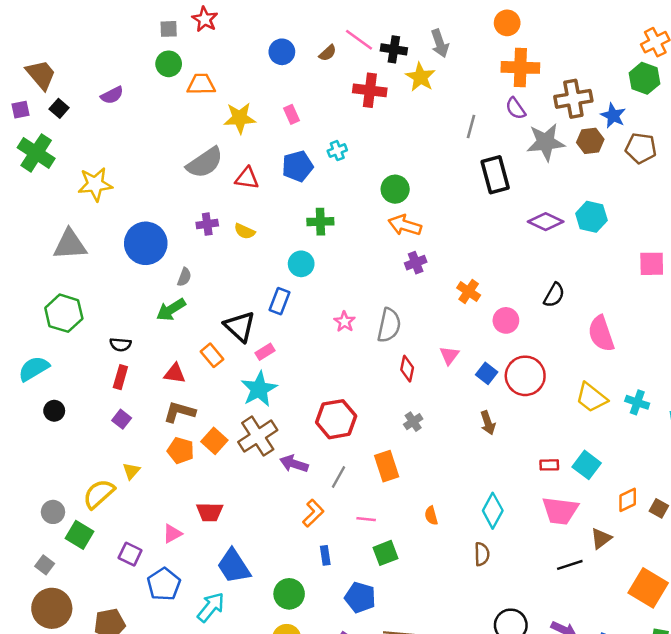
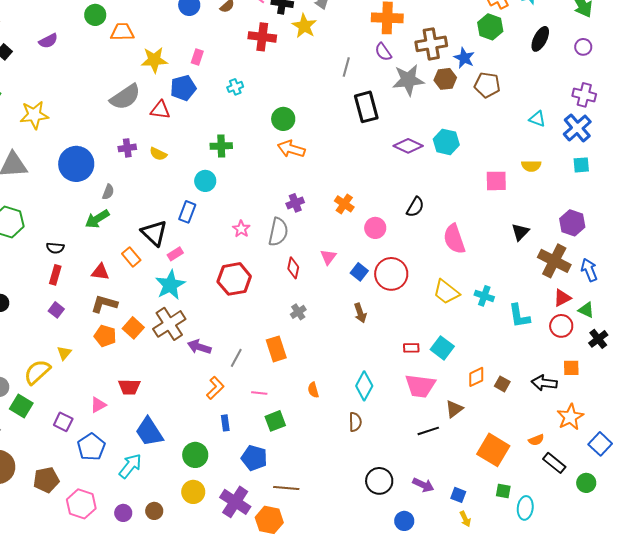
pink rectangle: (292, 114) -> (197, 57), turned 42
blue pentagon: (298, 166) -> (183, 88), moved
purple cross: (416, 263) -> (295, 203), moved
red hexagon: (336, 419) -> (234, 279), moved

